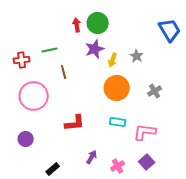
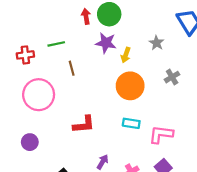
purple star: (95, 49) -> (106, 43), turned 30
gray star: (137, 56) -> (157, 43), moved
gray cross: (155, 91) -> (172, 77), moved

